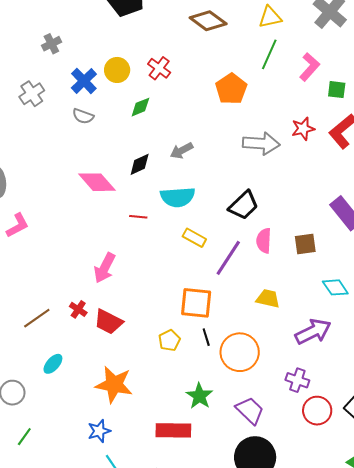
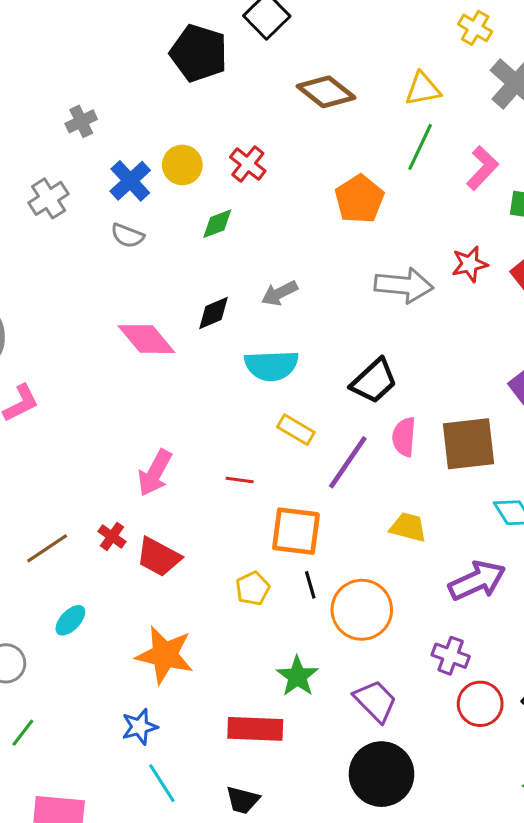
red line: (138, 217) -> (240, 480), moved
brown square: (305, 244) -> (468, 444), size x1.6

